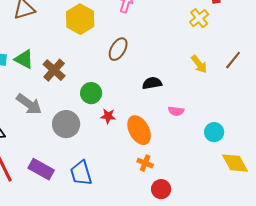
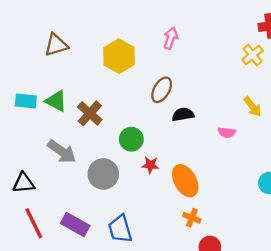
black semicircle: (152, 83) -> (183, 114), moved
pink semicircle: (176, 111) -> (227, 132), moved

